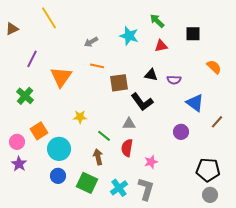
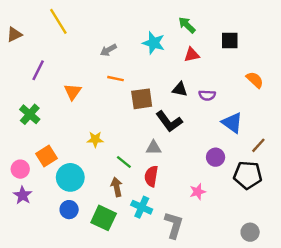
orange triangle: (61, 77) -> (73, 92), size x0.7
pink star: (151, 162) -> (198, 192), moved
black pentagon: (208, 170) -> (248, 175), moved
cyan cross: (119, 188) -> (142, 207), moved, turned -30

